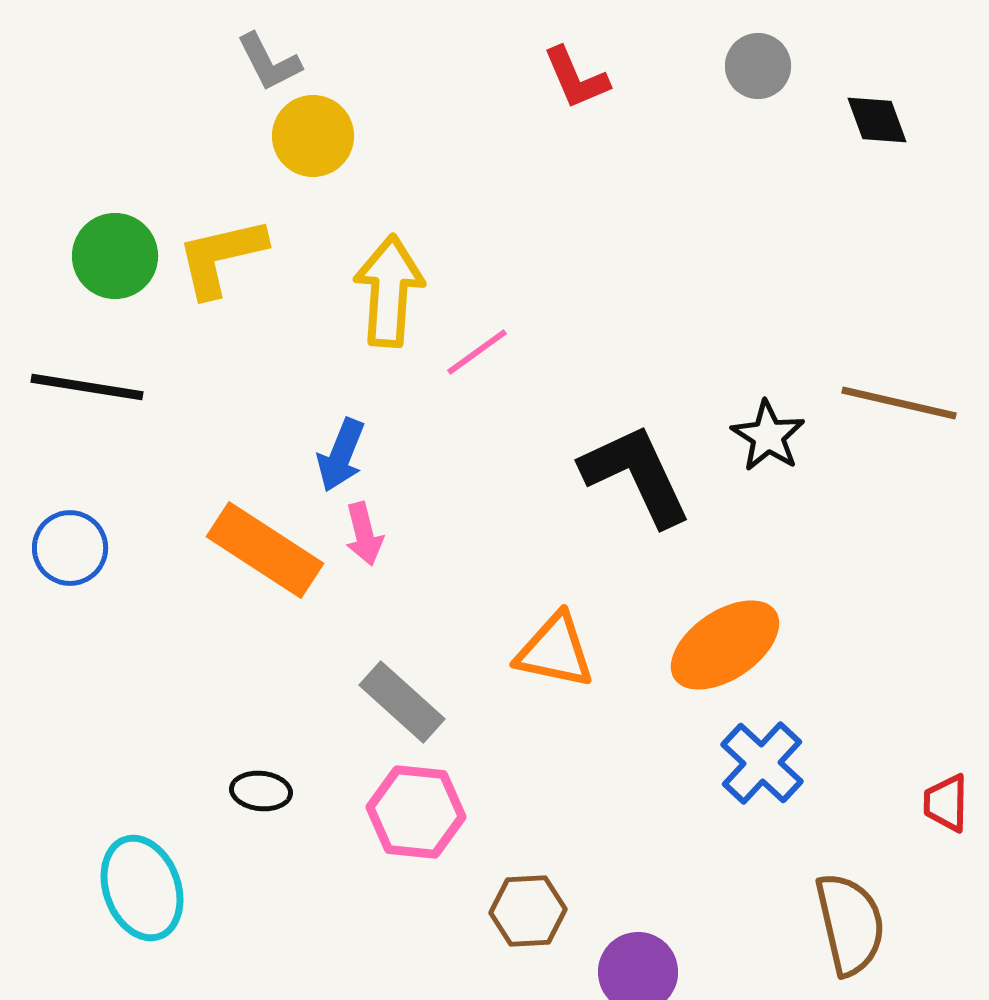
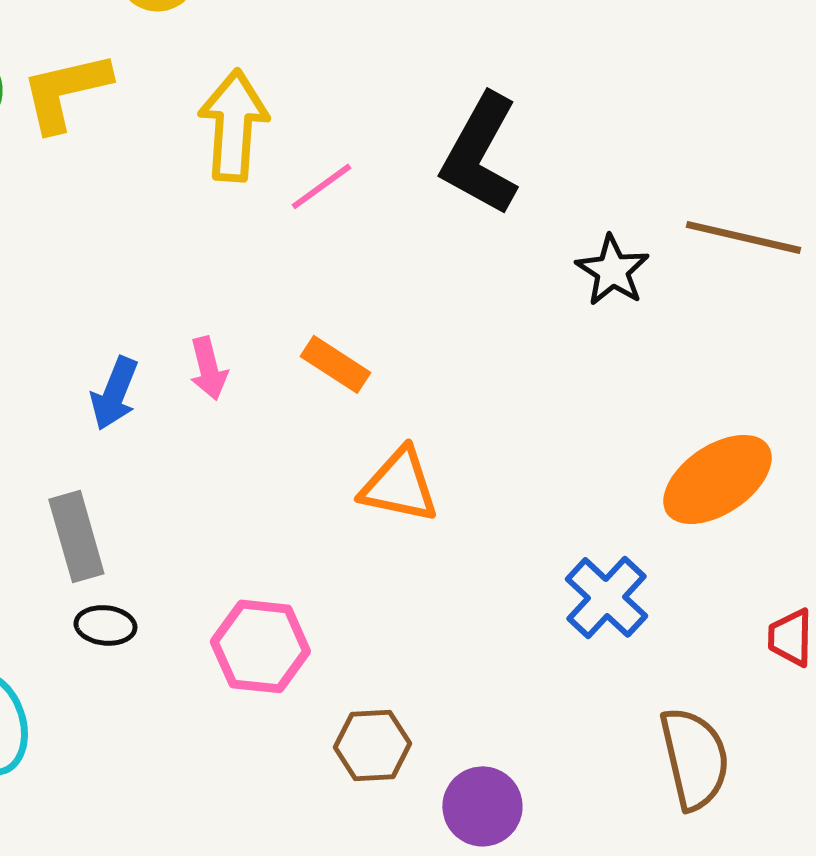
blue arrow: (341, 455) -> (114, 393), moved
black L-shape: (636, 475) -> (480, 154), moved, turned -126
orange rectangle: (265, 550) -> (335, 364), moved, size x0.6
orange ellipse: (725, 645) -> (717, 479), moved
gray rectangle: (402, 702) -> (76, 536), moved, turned 32

